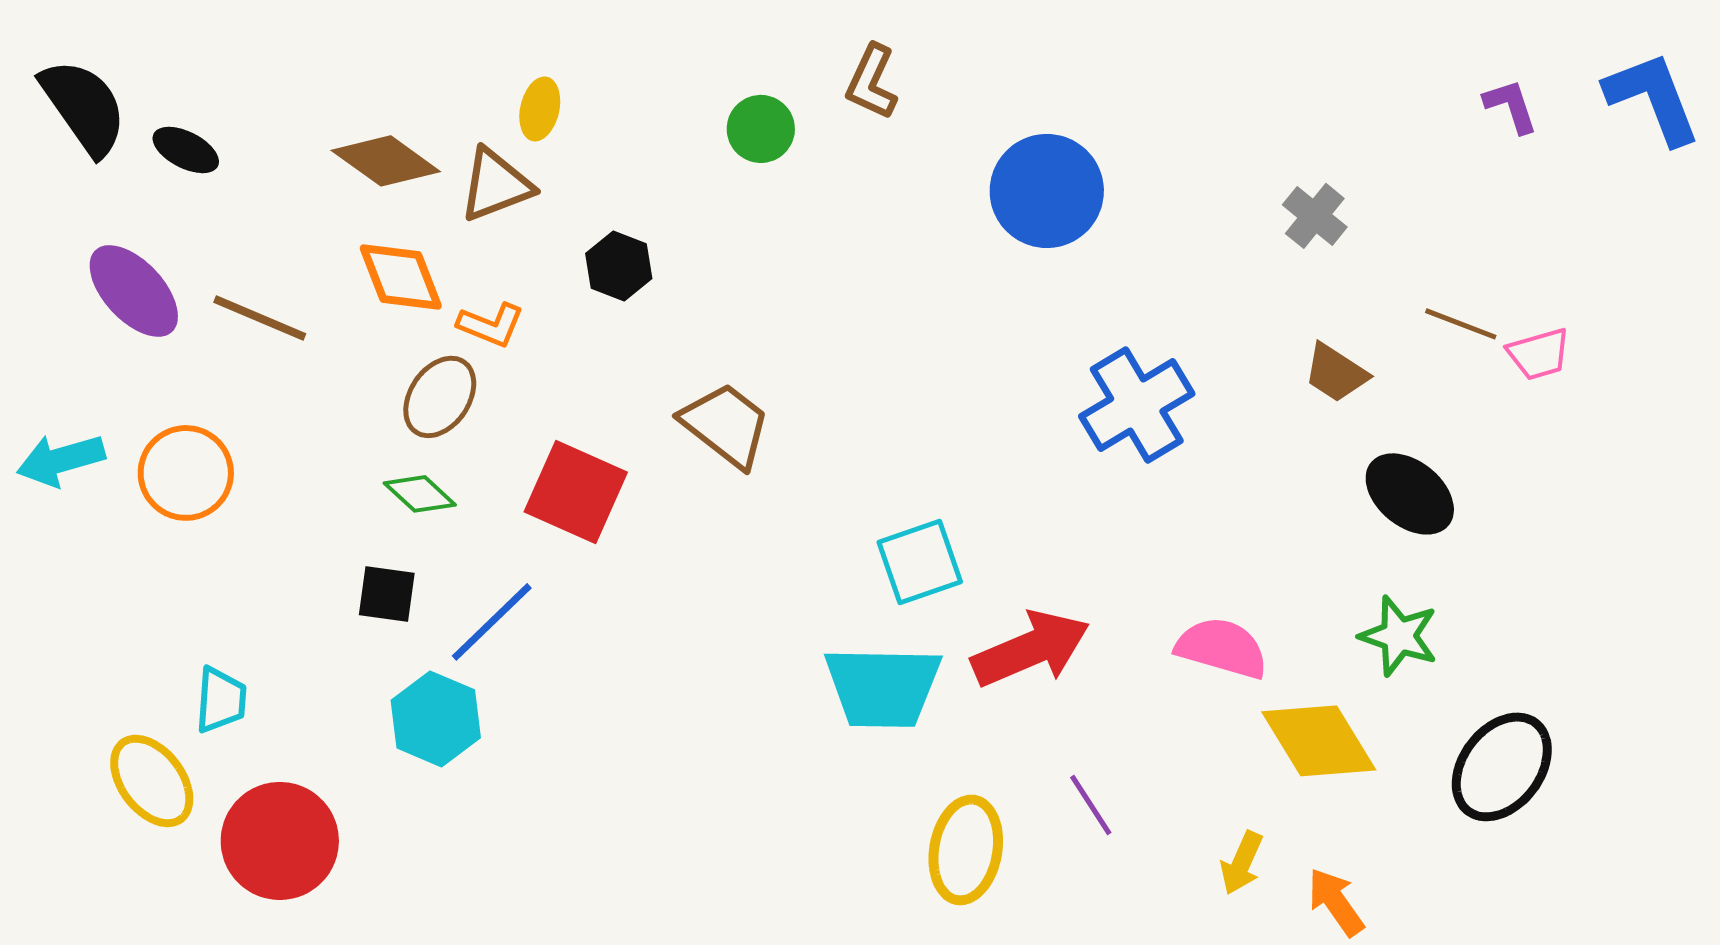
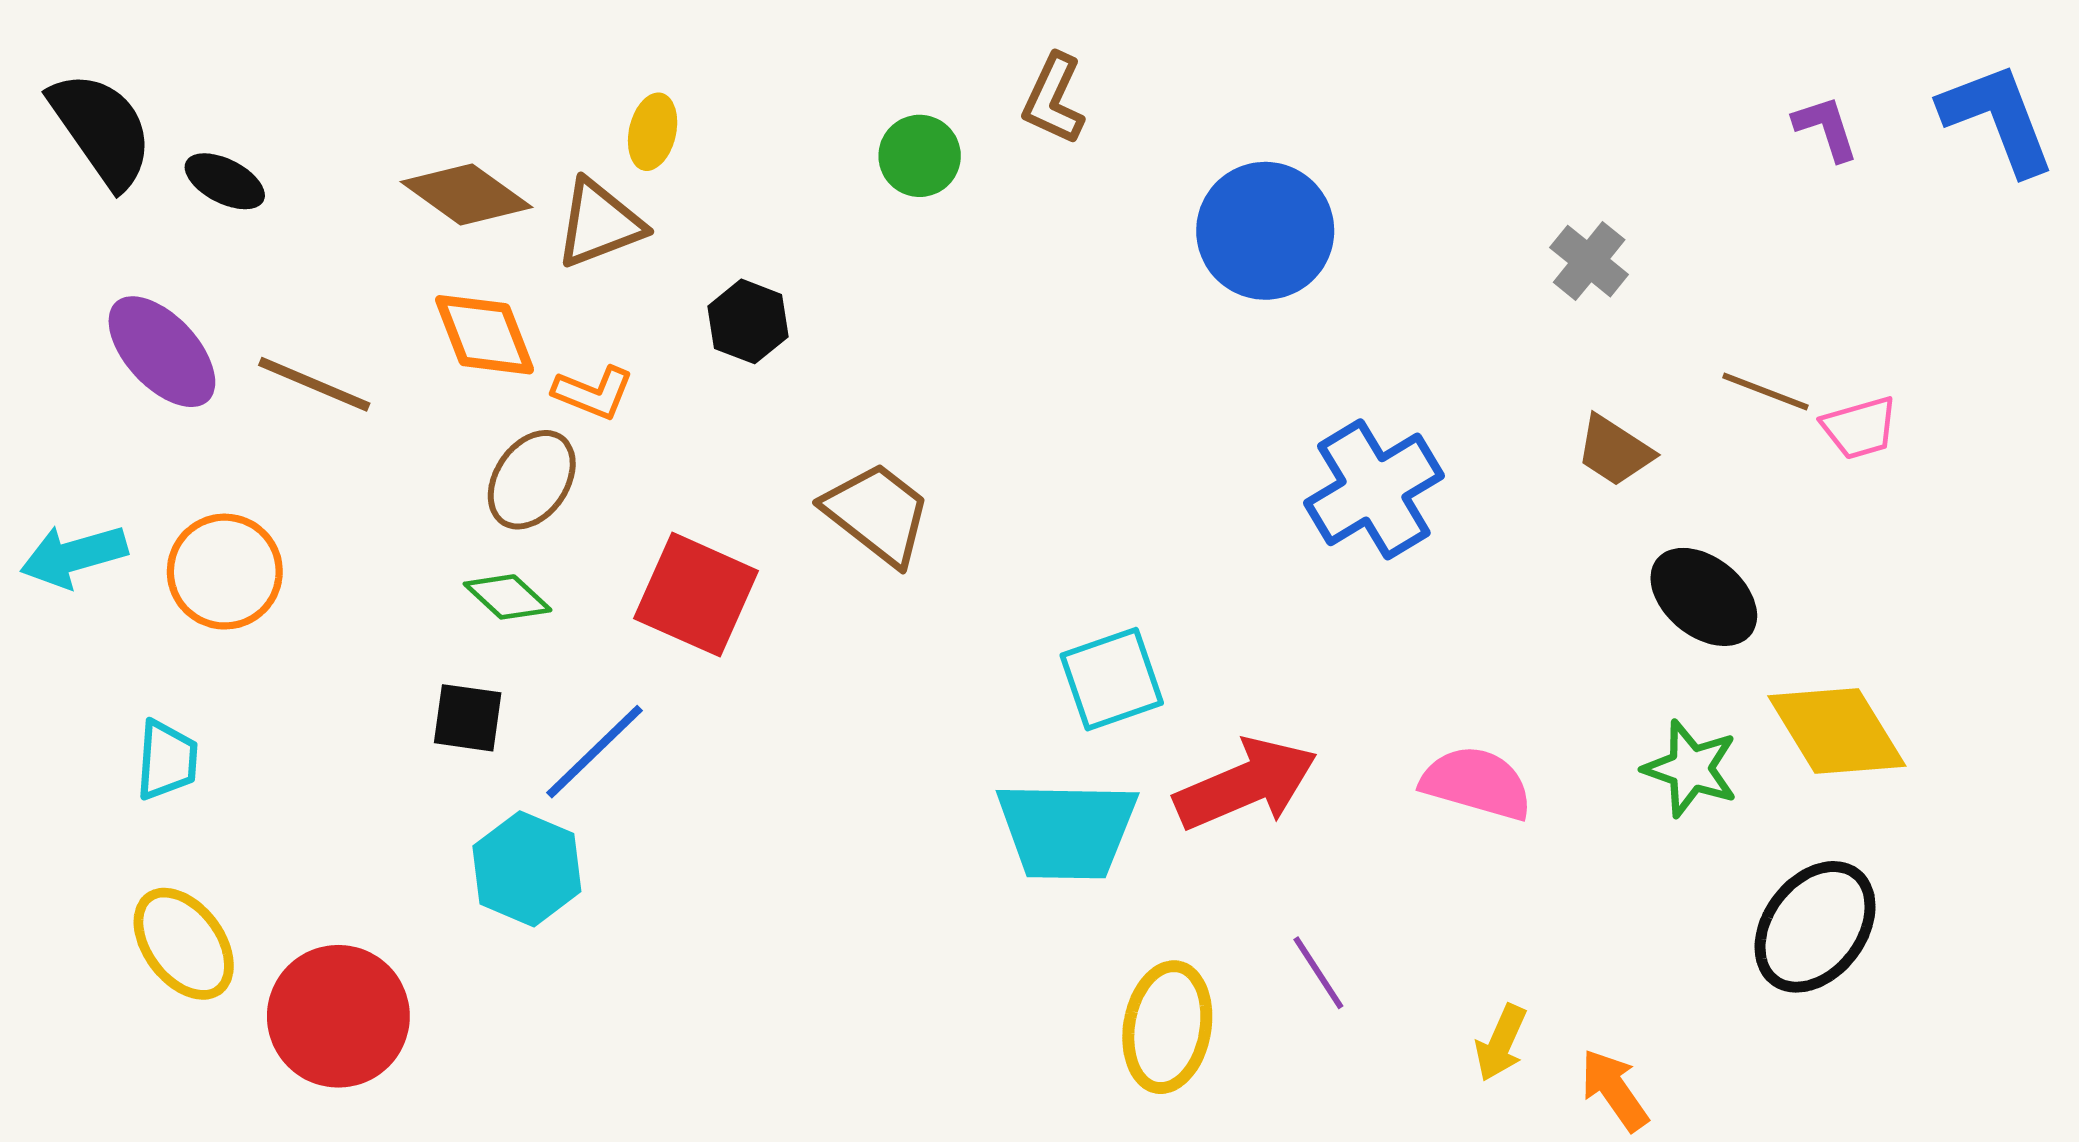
cyan trapezoid: (221, 700) -> (167, 760), moved
yellow diamond: (1319, 741) -> (1837, 731), moved

